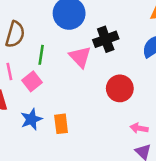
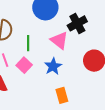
blue star: (31, 119) -> (53, 66), moved
orange rectangle: (61, 124) -> (62, 95), moved

